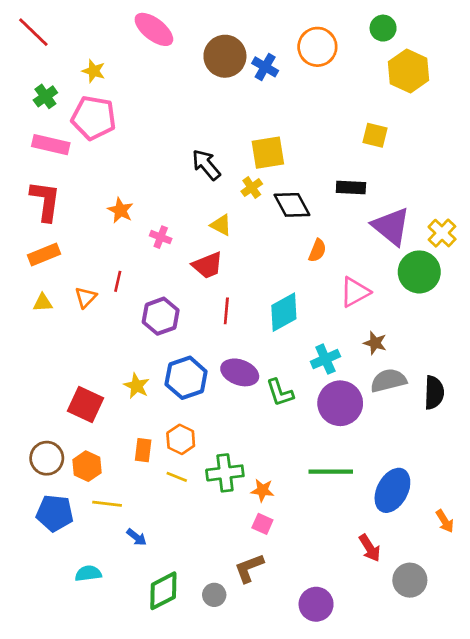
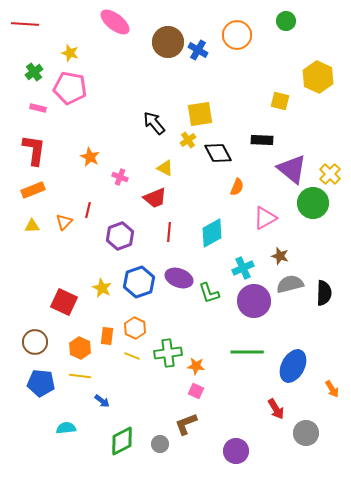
red line: (33, 32) -> (25, 24), turned -40
yellow hexagon: (409, 71) -> (318, 77), moved
pink rectangle: (51, 145) -> (38, 108), size x0.6
orange hexagon: (87, 466) -> (80, 348), moved

